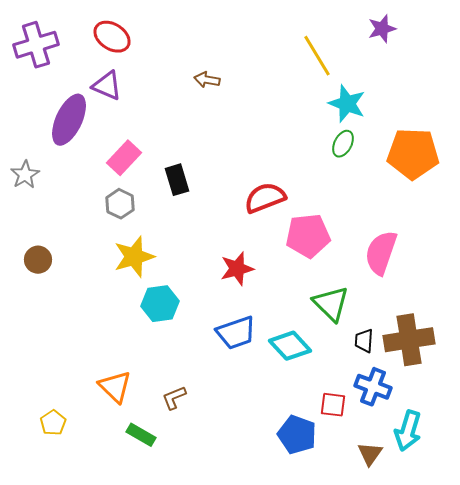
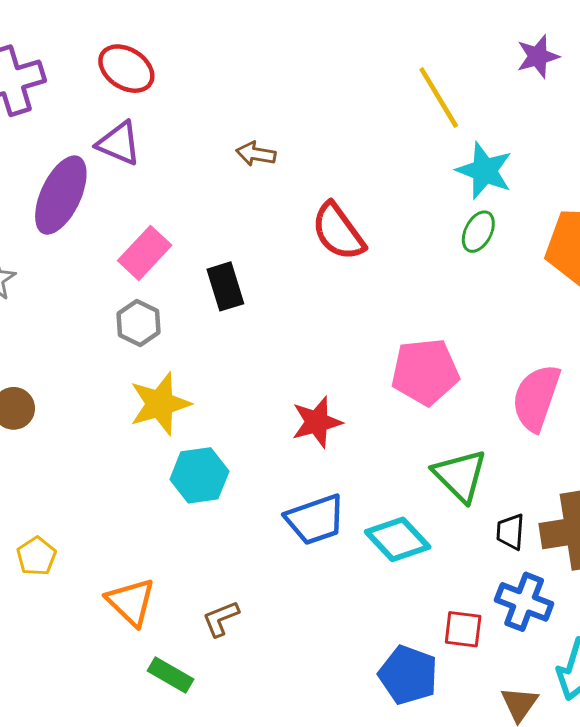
brown arrow: (207, 80) -> (256, 154), moved
red semicircle: (265, 198) -> (338, 232), moved, turned -105
yellow pentagon: (53, 423) -> (36, 556), moved

